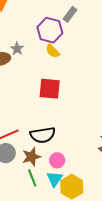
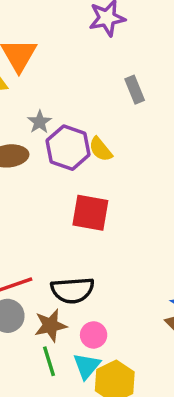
gray rectangle: (70, 14) -> (135, 90), turned -63
purple hexagon: (50, 30) -> (68, 148), moved
gray star: (17, 49) -> (40, 122), moved

